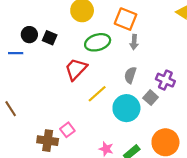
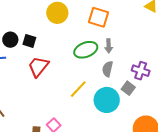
green ellipse: (98, 42) -> (86, 50), moved
gray arrow: (134, 42) -> (109, 46), moved
red trapezoid: (76, 69) -> (38, 67), moved

